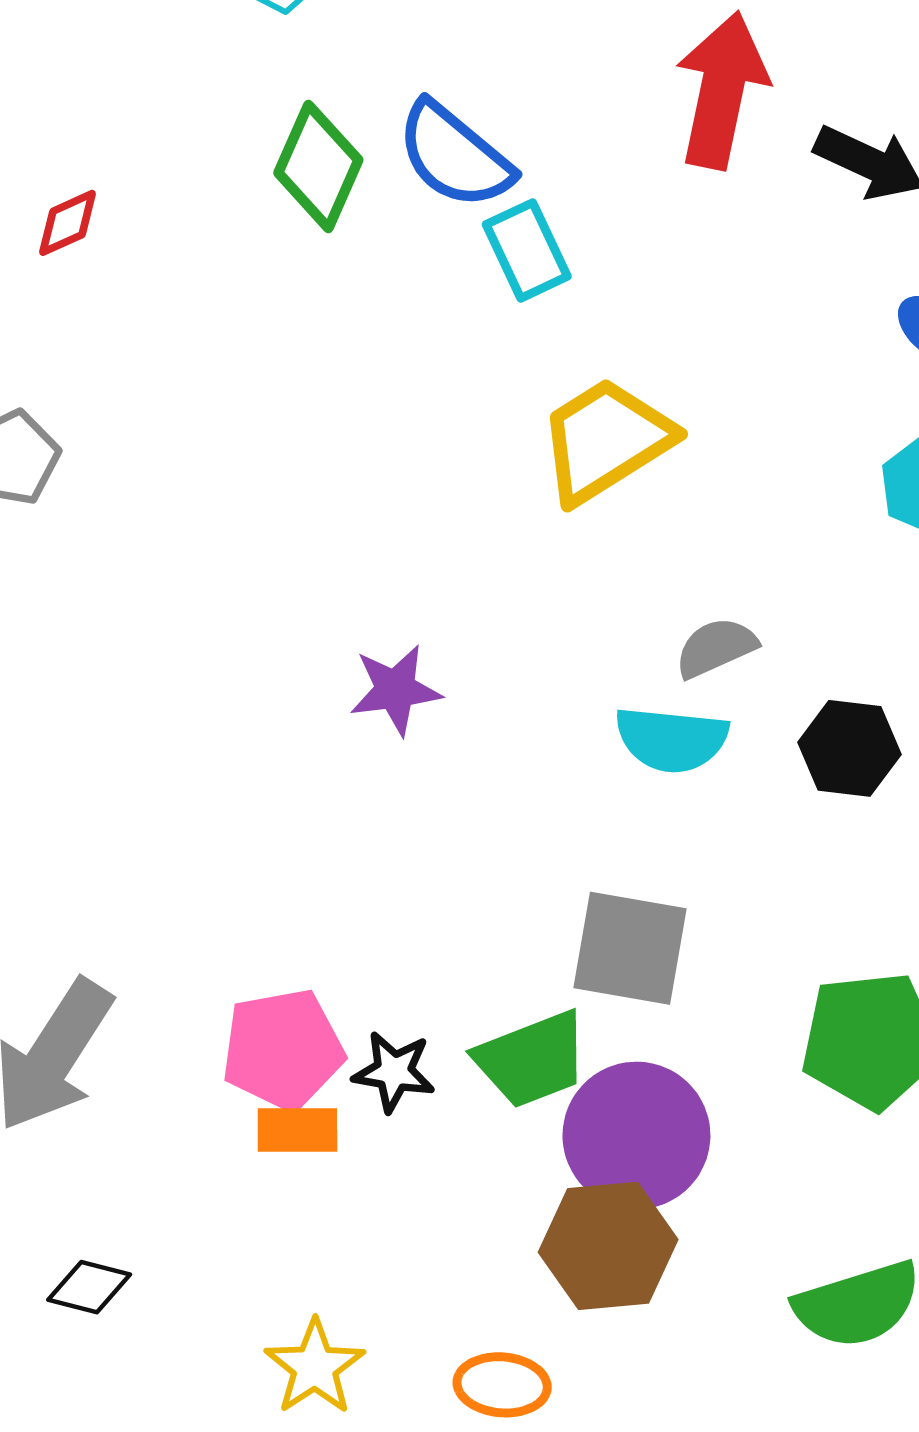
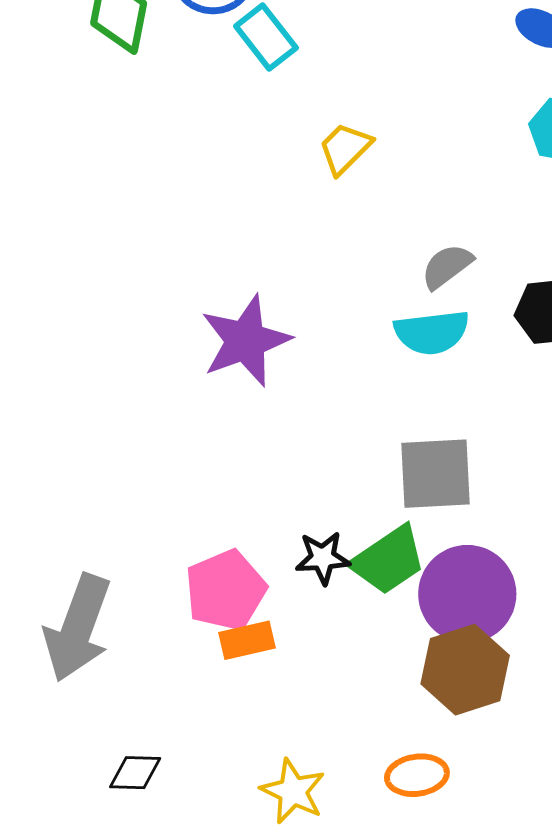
yellow trapezoid: (606, 440) -> (345, 148), size x0.6
purple star: (395, 690) -> (246, 341), size x1.5
black star: (394, 1072) -> (323, 558), moved

